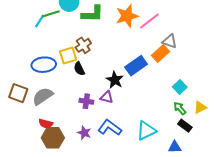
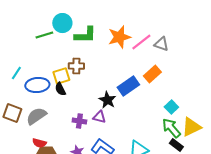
cyan line: (40, 21) -> (16, 73), moved
gray triangle: (170, 41) -> (161, 44), moved
brown cross: (83, 45) -> (76, 66), turned 35
black semicircle: (79, 69) -> (60, 89), moved
yellow triangle: (200, 107) -> (191, 127), size x1.5
green arrow: (180, 108) -> (171, 128), size x1.5

